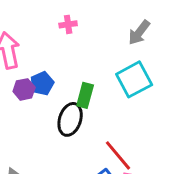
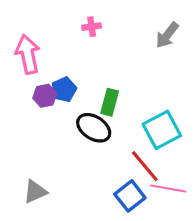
cyan square: (134, 79) -> (162, 130), moved
black ellipse: (70, 119) -> (94, 128), turned -76

